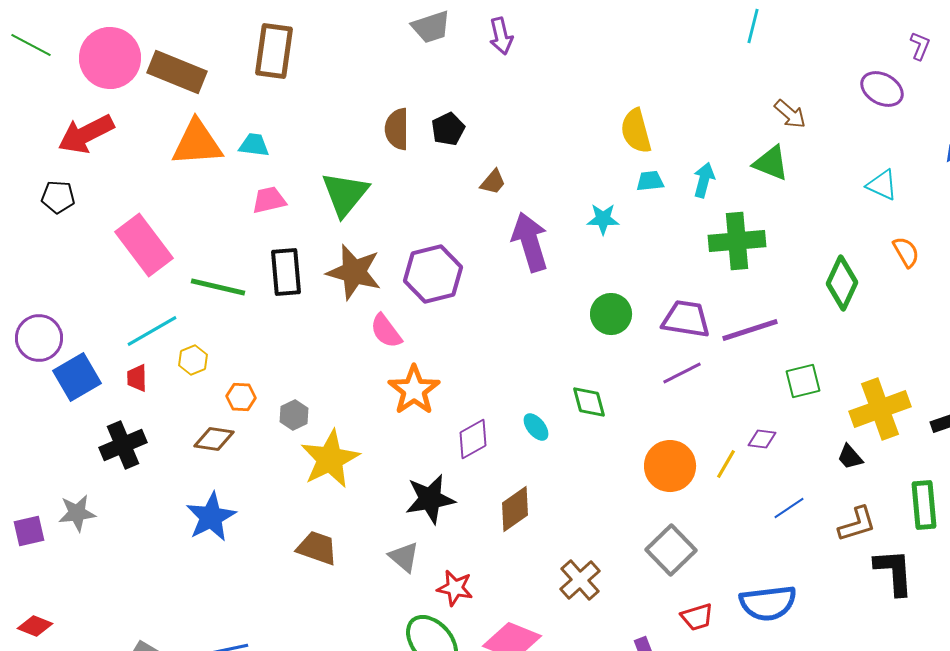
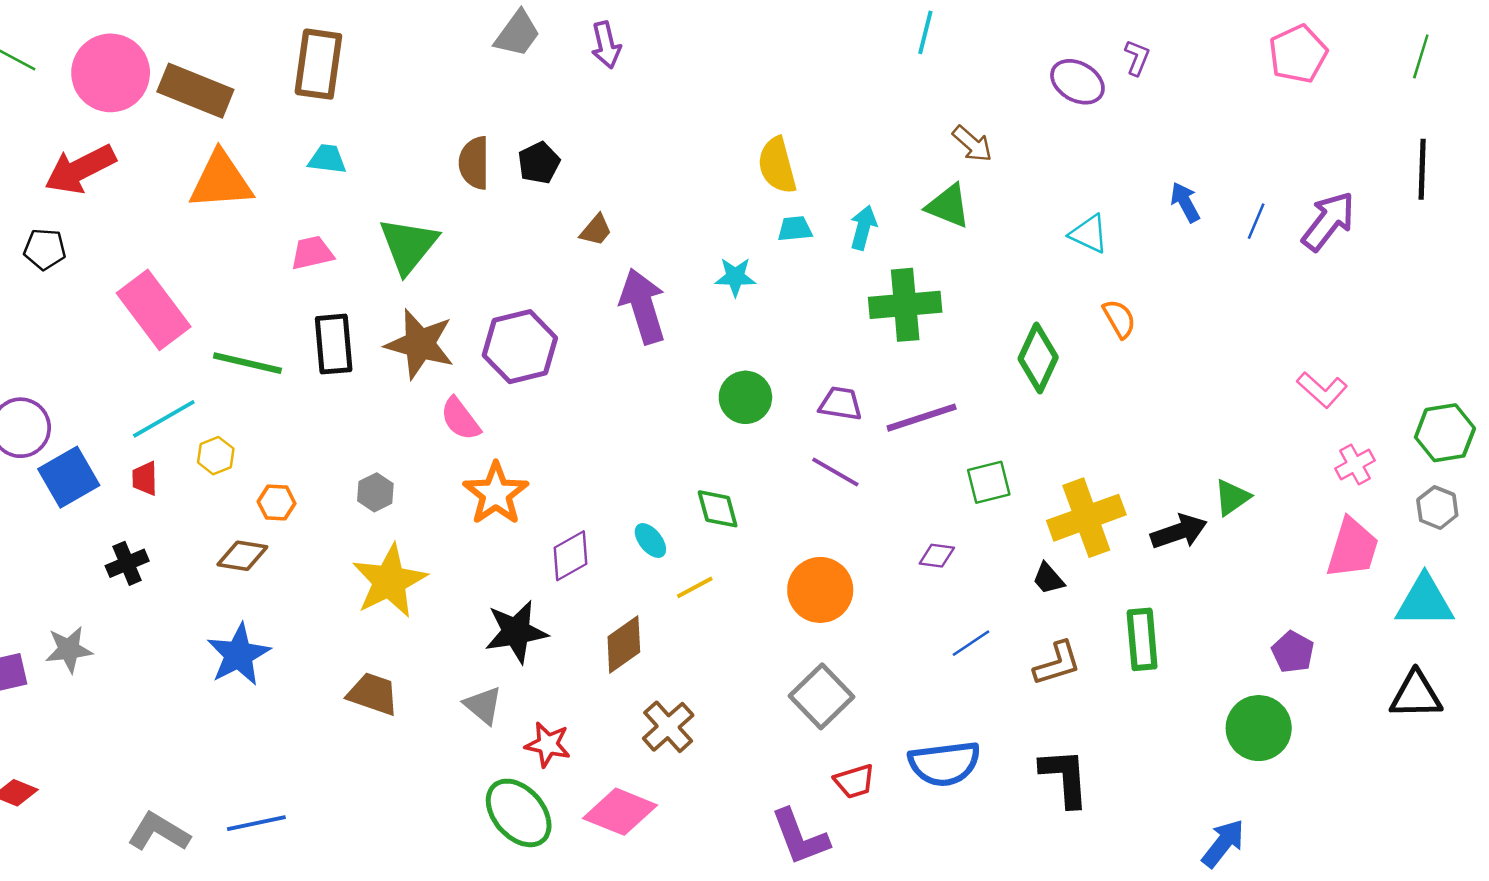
gray trapezoid: (431, 27) -> (517, 34), turned -36
purple ellipse: (882, 89) -> (1077, 82), moved
cyan trapezoid: (254, 145) -> (327, 159), moved
purple trapezoid: (686, 319) -> (840, 404), size x0.7
purple line: (682, 373) -> (835, 472), turned 57
gray hexagon: (294, 415) -> (375, 492), moved
black cross: (123, 445) -> (127, 563), size x0.7
yellow line: (726, 464) -> (695, 587), moved, turned 32
black L-shape: (894, 572) -> (1065, 777), moved
brown cross: (580, 580) -> (668, 727), moved

